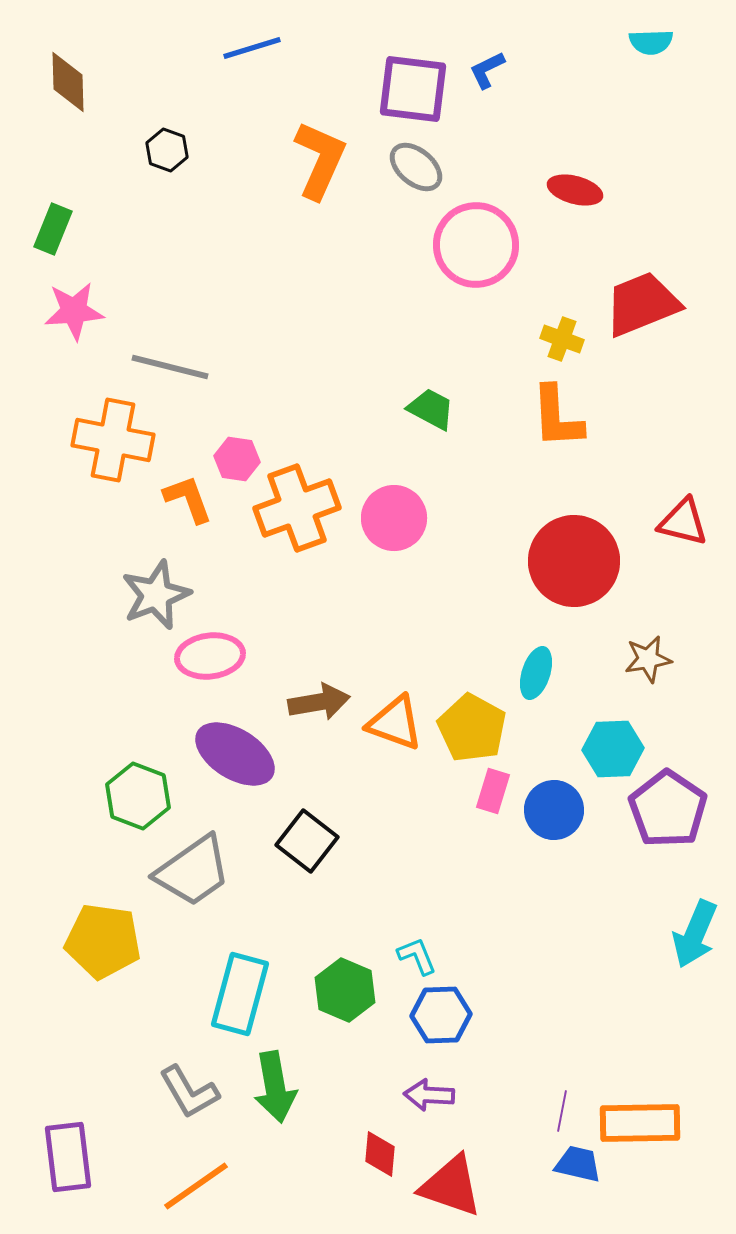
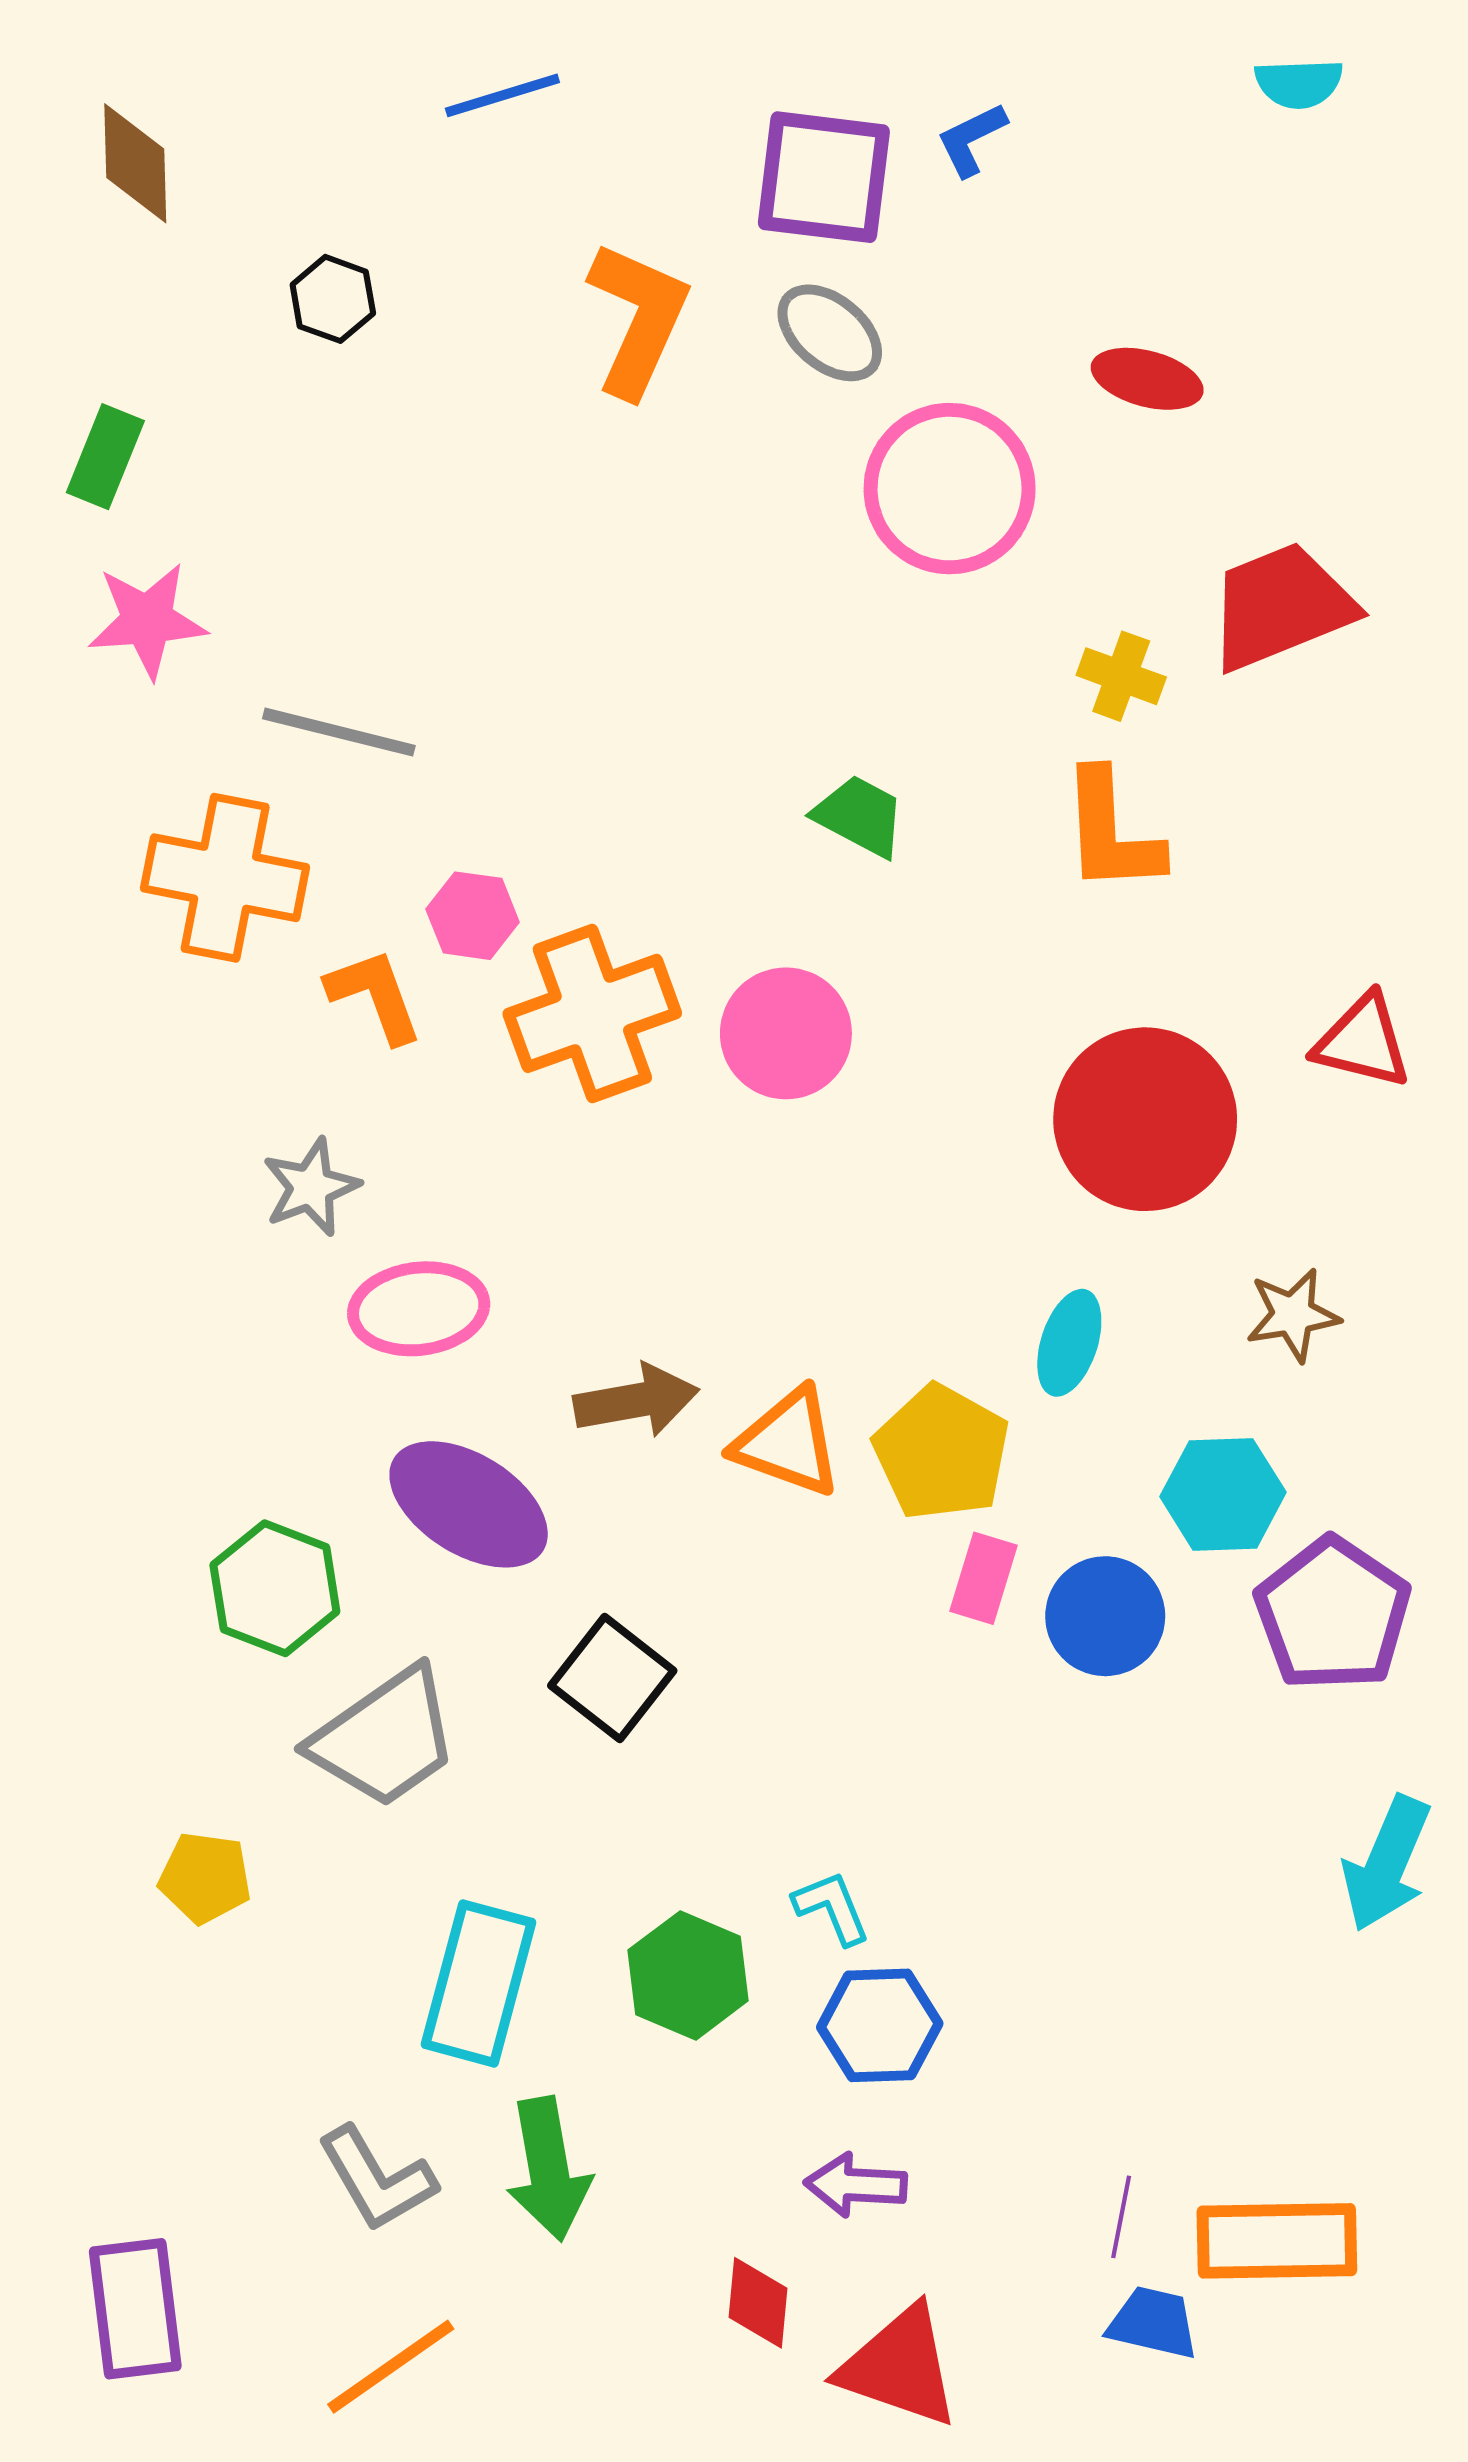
gray star: (156, 595) -> (311, 1187), size x0.7
yellow pentagon: (103, 941) -> (205, 1878), size x0.6

